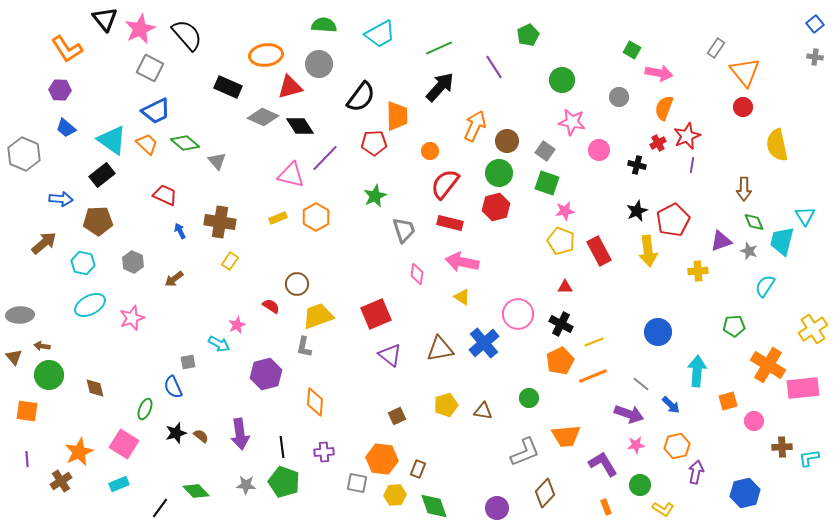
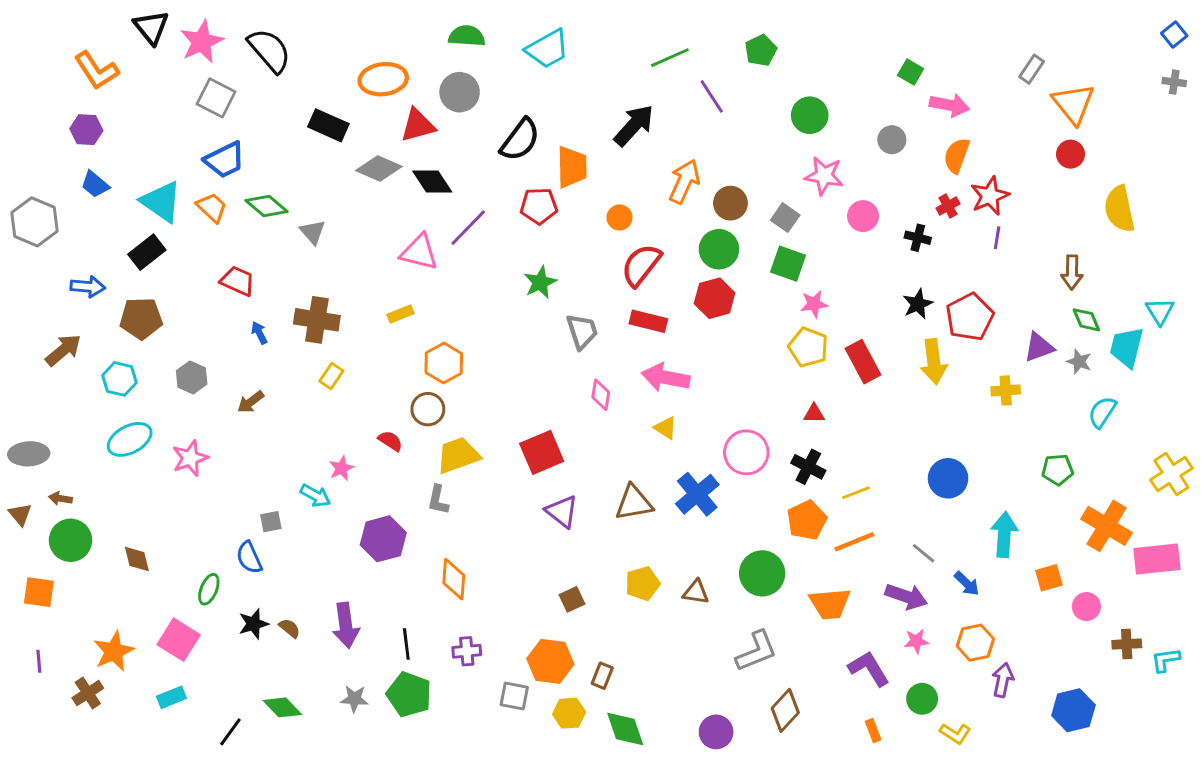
green line: (439, 48) -> (670, 58), moved
orange hexagon: (316, 217) -> (444, 363), moved
green circle: (529, 398) -> (762, 573), size x1.6
orange trapezoid: (566, 436) -> (830, 604), moved

